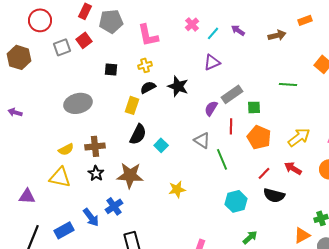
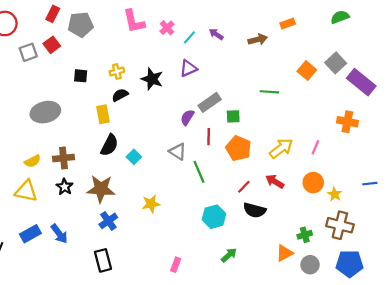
pink L-shape: (148, 35) -> (134, 21), moved
black star: (178, 86) -> (152, 79), moved
yellow rectangle: (132, 105) -> (103, 114), turned -30
blue cross: (114, 206) -> (108, 221), moved
blue rectangle: (64, 230) -> (30, 234), moved

